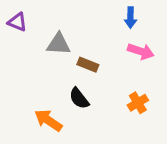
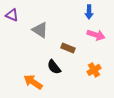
gray triangle: (59, 44) -> (40, 30), turned 30
brown rectangle: (88, 65) -> (68, 48), moved

